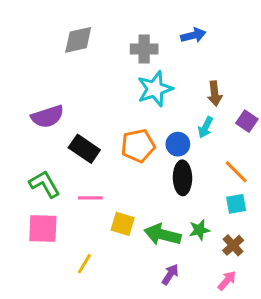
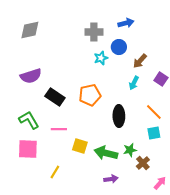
gray diamond: (78, 40) -> (30, 30), moved
cyan star: (155, 89) -> (101, 58), size x0.6
brown arrow: (215, 94) -> (140, 61), turned 49
blue circle: (178, 144) -> (119, 47), moved
brown cross: (233, 245) -> (143, 163), moved
purple arrow: (170, 274) -> (111, 179), turned 48
pink arrow: (227, 281) -> (160, 183), moved

